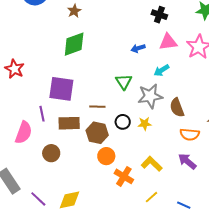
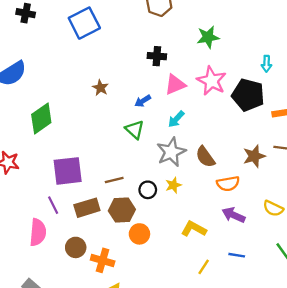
brown star: (74, 11) -> (100, 88), moved
green diamond: (74, 44) -> (41, 118), moved
green triangle: (124, 82) -> (135, 130), moved
orange cross: (124, 176) -> (103, 260), moved
blue line: (184, 205) -> (237, 255), moved

